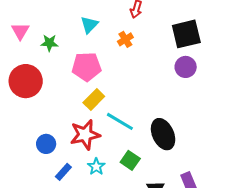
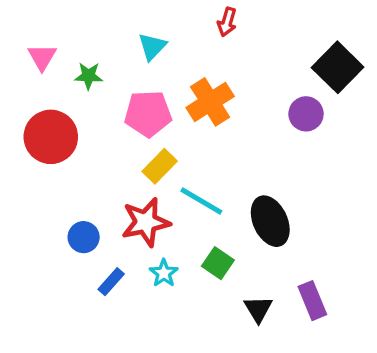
black square: (186, 34) -> (338, 67), moved, turned -32
orange cross: (125, 39) -> (210, 102), moved, size x1.8

